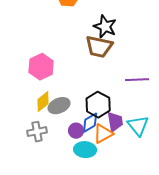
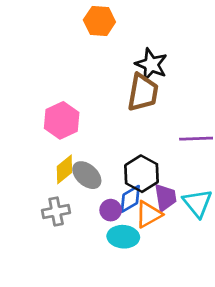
brown trapezoid: (99, 47) -> (143, 92), turned -92
gray ellipse: (59, 106) -> (87, 175), turned 65

